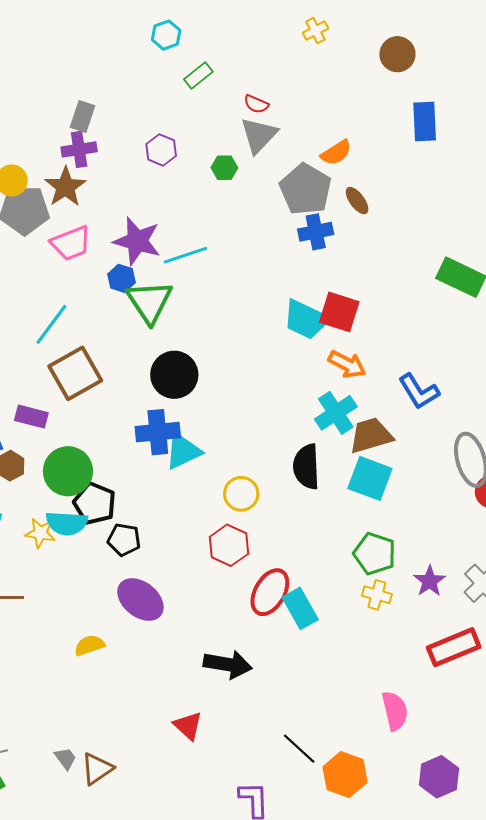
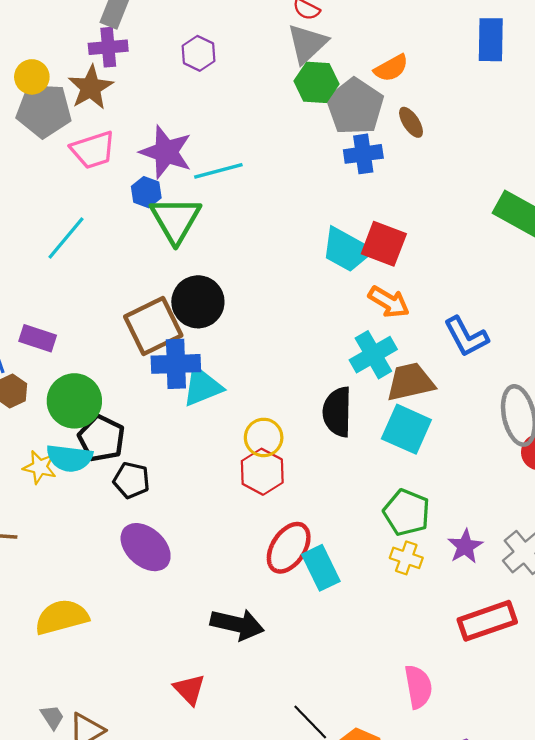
green hexagon: (224, 168) -> (316, 82), moved, size x1.5
brown square: (75, 373) -> (153, 326), moved
red hexagon: (229, 545) -> (262, 472), moved
yellow semicircle: (89, 645) -> (62, 617), moved, size x1.6

